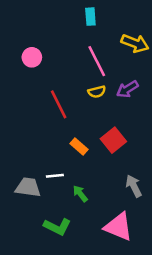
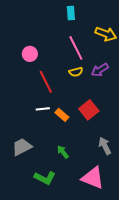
pink circle: (32, 57) -> (30, 54), moved
white line: (55, 176) -> (43, 109), moved
gray trapezoid: (28, 187) -> (22, 147), turned -35

